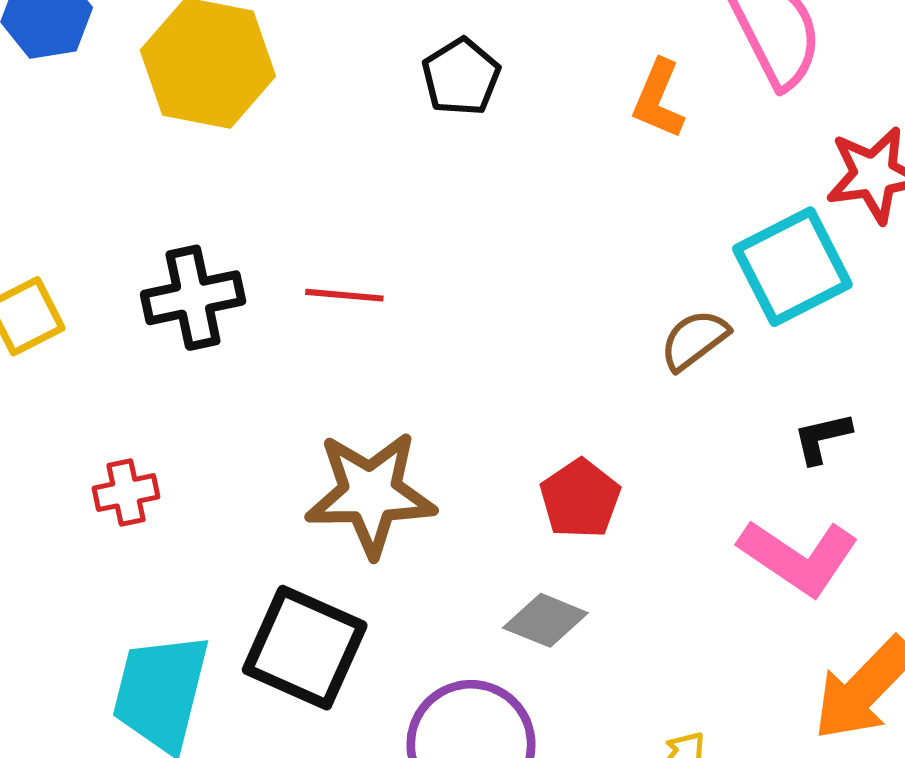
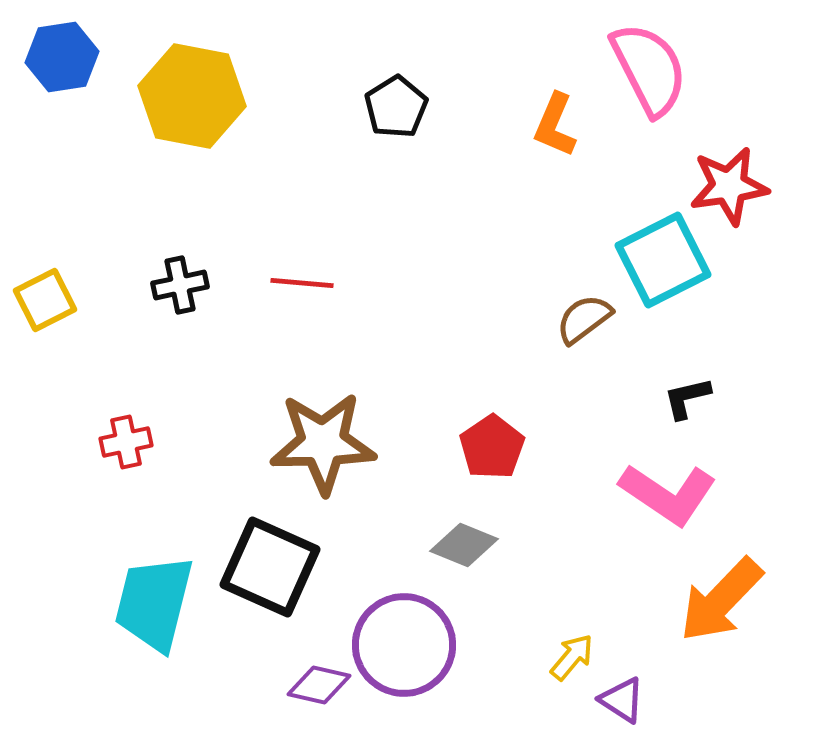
black cross: (193, 298) -> (180, 285), size x0.7

